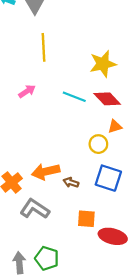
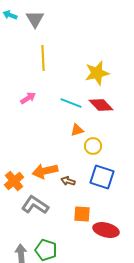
orange triangle: (115, 126) -> (77, 130), moved

